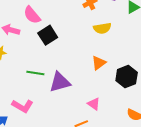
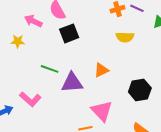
orange triangle: (99, 63) -> (101, 70), moved
pink triangle: (94, 104) -> (102, 111), size x1.6

